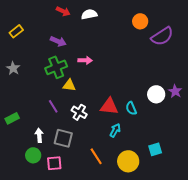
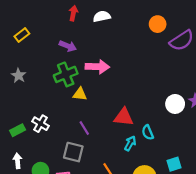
red arrow: (63, 11) -> (73, 13), turned -104
pink arrow: (85, 60) -> (97, 67), size x1.5
purple line: (53, 106) -> (84, 128), moved
cyan semicircle: (131, 108) -> (148, 132), moved
white cross: (79, 112) -> (40, 124), moved
white arrow: (39, 135) -> (18, 161), moved

